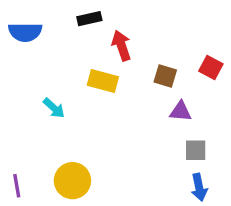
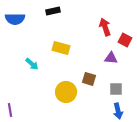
red arrow: (121, 46) -> (105, 27), moved
brown square: (165, 76) -> (89, 79), moved
purple triangle: (180, 111) -> (111, 58), moved
yellow circle: (72, 181) -> (66, 92), moved

